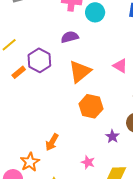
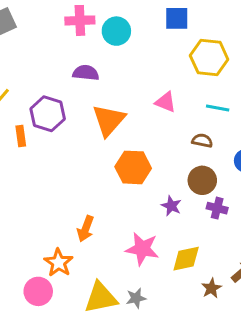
purple semicircle: (70, 37) -> (86, 73), turned 30
orange rectangle: (19, 72) -> (21, 136), turned -48
pink star: (88, 162) -> (142, 249), size x1.6

